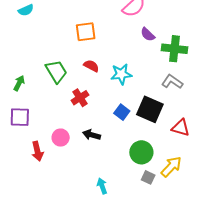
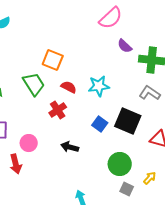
orange square: (86, 32) -> (53, 60), moved, turned 30
red semicircle: (91, 66) -> (69, 87), moved
pink circle: (61, 138) -> (29, 143), moved
yellow arrow: (171, 167) -> (150, 178), size x0.6

